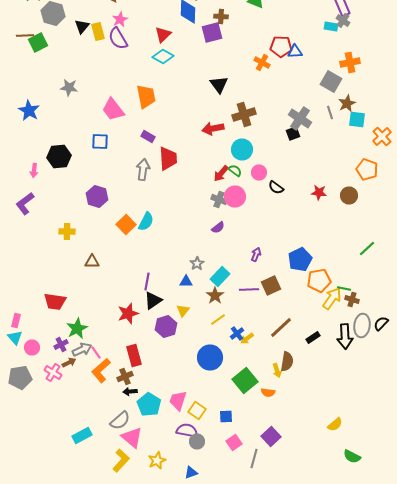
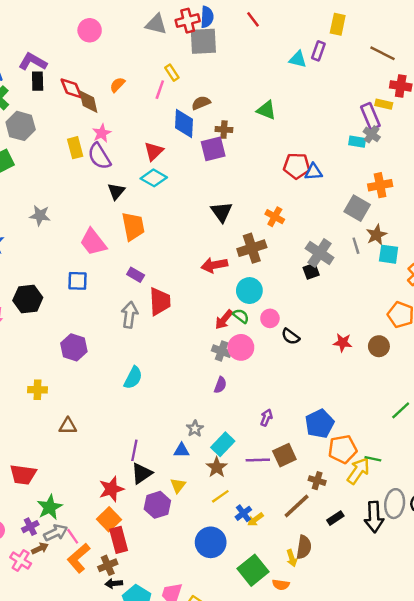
black triangle: (82, 26) -> (116, 191), moved
orange cross: (262, 62) -> (275, 217), moved
orange square: (126, 224) -> (109, 519), moved
purple semicircle: (218, 228) -> (220, 385), turned -32
brown cross: (352, 300) -> (317, 481), moved

